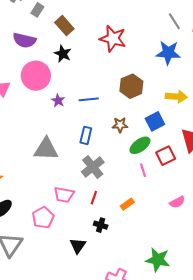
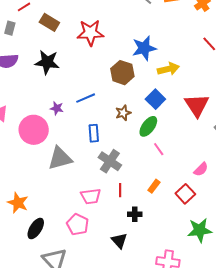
brown rectangle: (64, 26) -> (49, 22), moved
blue star: (168, 53) -> (144, 48), moved
black star: (63, 54) -> (47, 62), size x1.4
pink circle: (36, 76) -> (34, 130), moved
red square: (166, 156) -> (185, 194), moved

